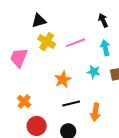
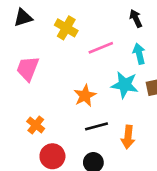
black triangle: (39, 21) -> (23, 18), moved
yellow cross: (47, 42) -> (66, 28), moved
cyan star: (94, 72) -> (125, 85), size x1.5

